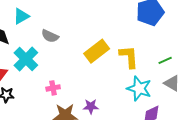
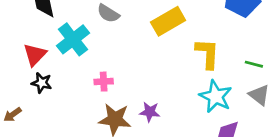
yellow rectangle: (97, 51) -> (168, 21), moved
green line: (165, 60) -> (254, 64), turned 32

